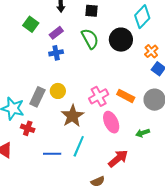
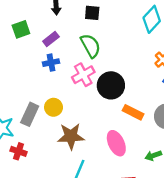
green square: (31, 24) -> (21, 29), turned 35
black circle: (121, 40) -> (111, 85), moved
pink cross: (99, 96) -> (83, 75), moved
brown star: (72, 116) -> (71, 136), turned 30

